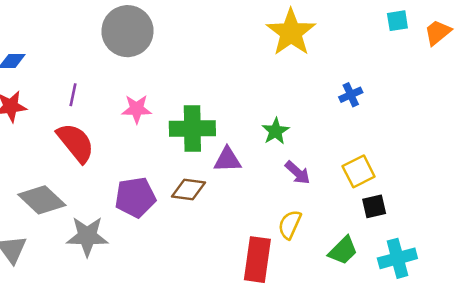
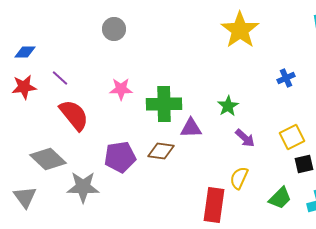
gray circle: (127, 31) -> (114, 29), size x0.6
purple line: (73, 95) -> (60, 78), moved, turned -60

